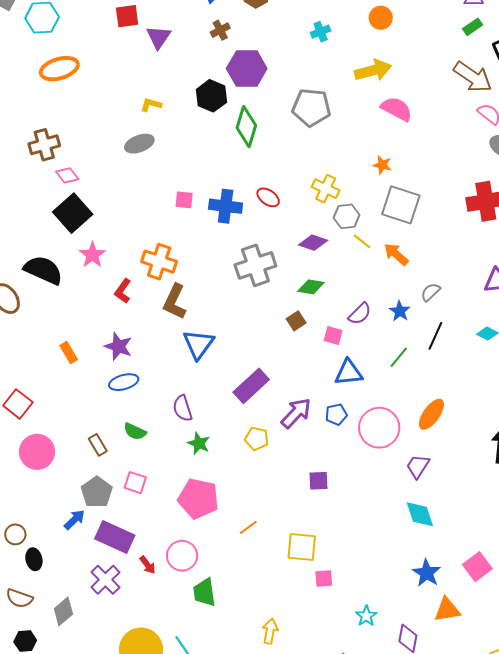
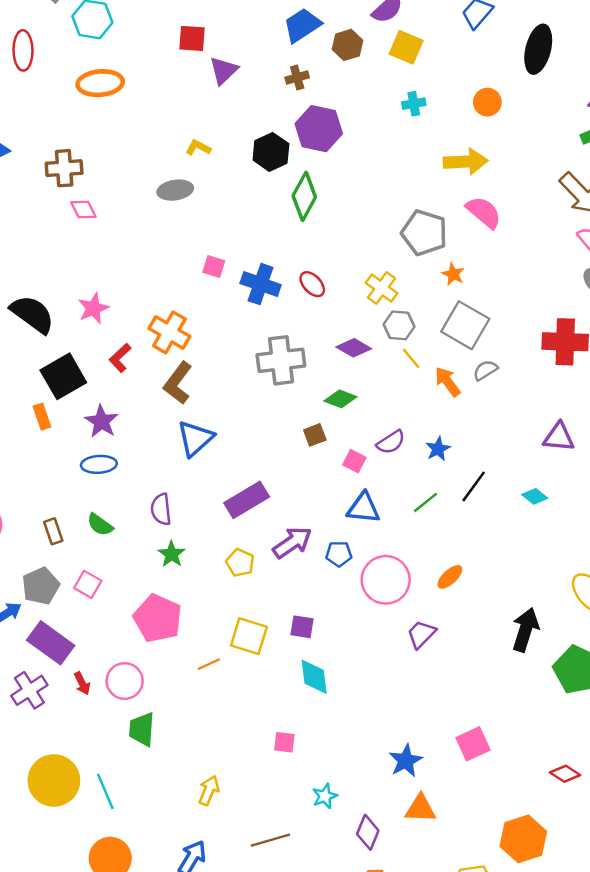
gray pentagon: (311, 107) -> (424, 233), moved
black square: (73, 213) -> (63, 376), moved
gray semicircle: (431, 292) -> (485, 370), moved
orange ellipse: (431, 414) -> (450, 577), size x0.7
cyan diamond: (420, 514) -> (314, 677), moved
yellow square: (302, 547) -> (249, 636), moved
pink square: (477, 567) -> (473, 744), moved

